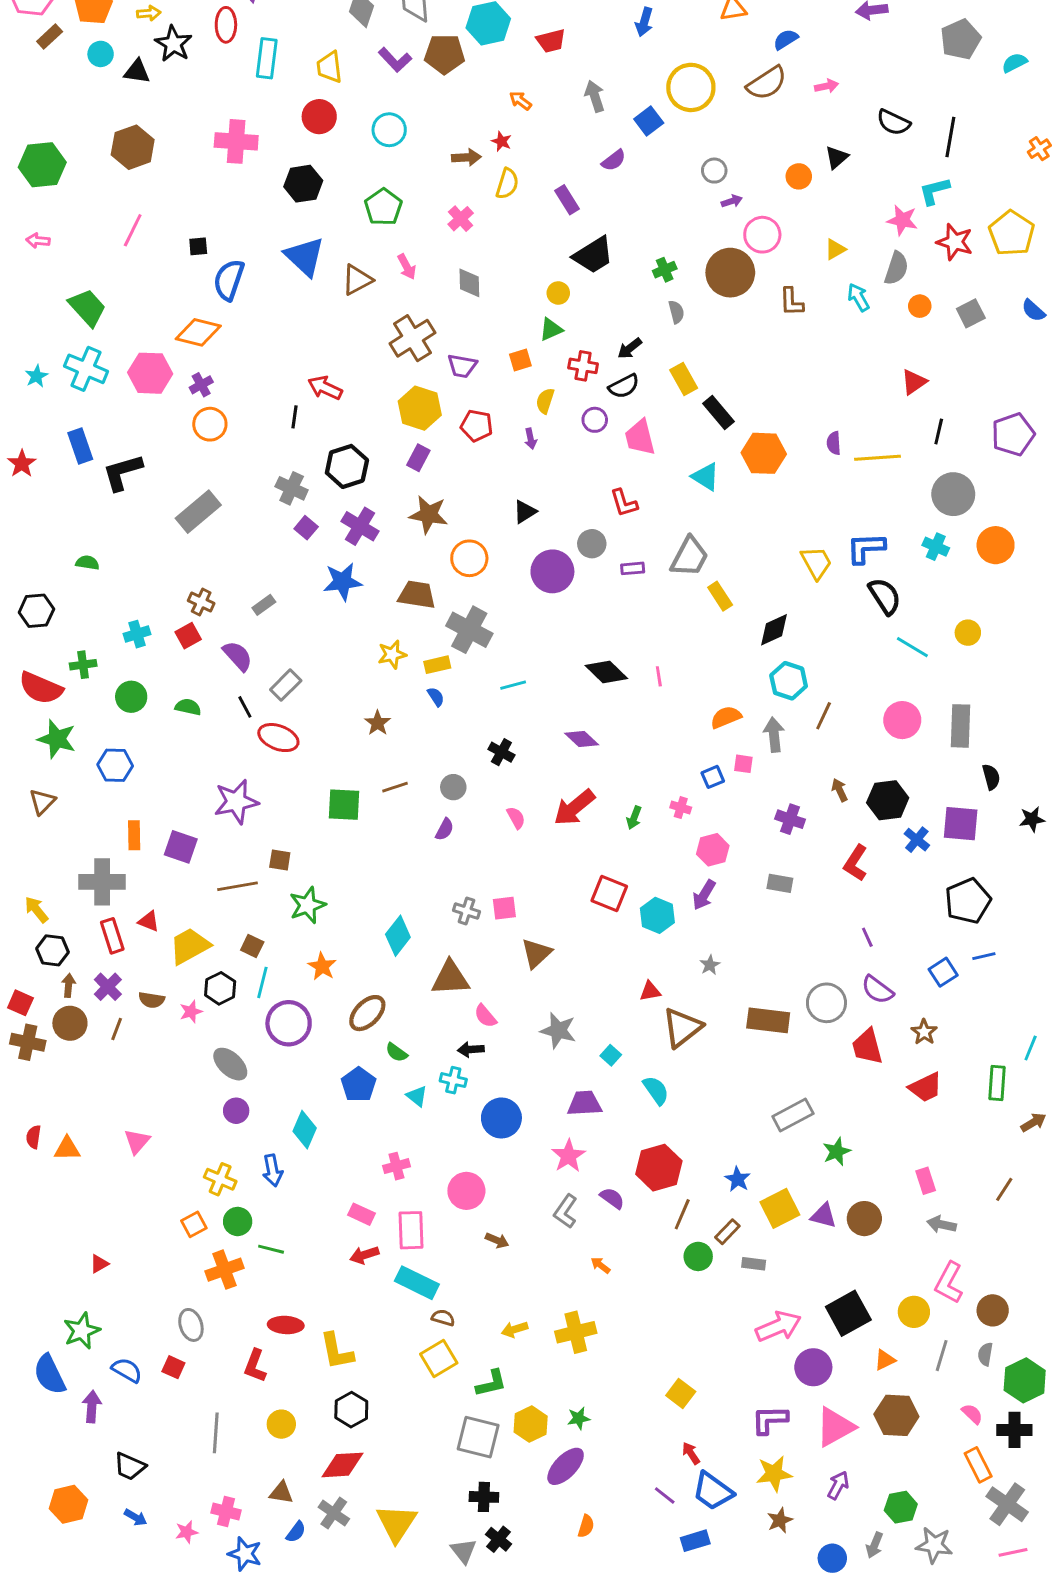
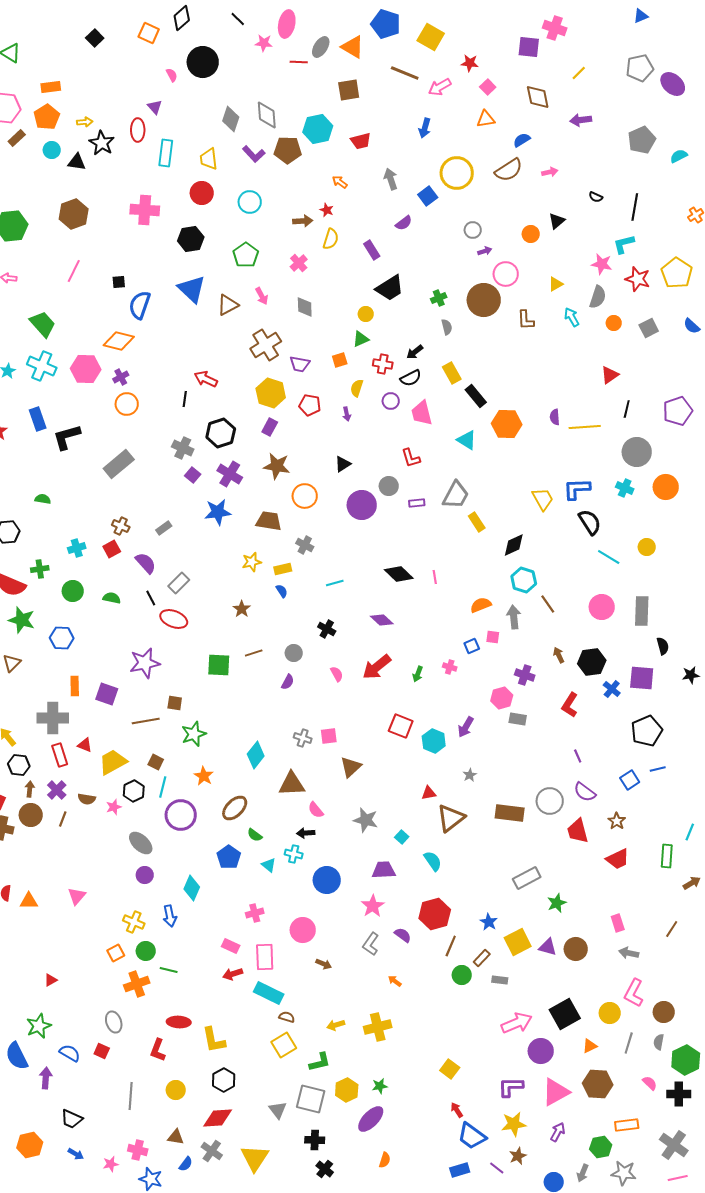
black semicircle: (894, 122) -> (596, 197), size x0.6
gray cross: (469, 630) -> (305, 545), size x0.6
brown line: (824, 716) -> (548, 604), turned -60
pink hexagon: (713, 850) -> (502, 698), moved
orange rectangle: (978, 1465) -> (627, 1125), moved, turned -70
purple line: (665, 1496) -> (497, 1168), moved
gray triangle: (464, 1551) -> (278, 1110), moved

